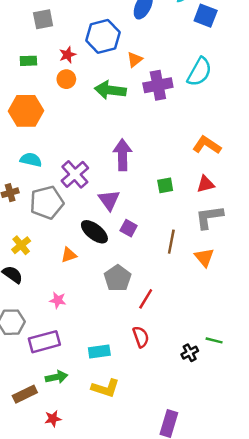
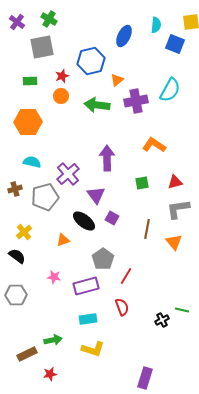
gray square: (43, 19) -> (42, 47), size x1.4
orange L-shape: (207, 145) -> (154, 145), moved
purple rectangle: (44, 342) -> (86, 286), moved

